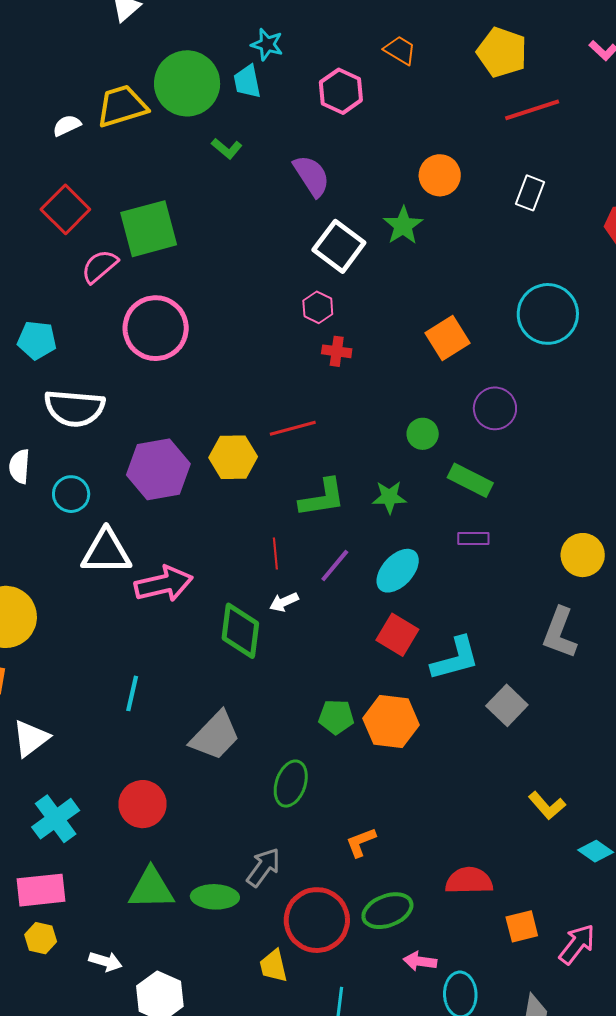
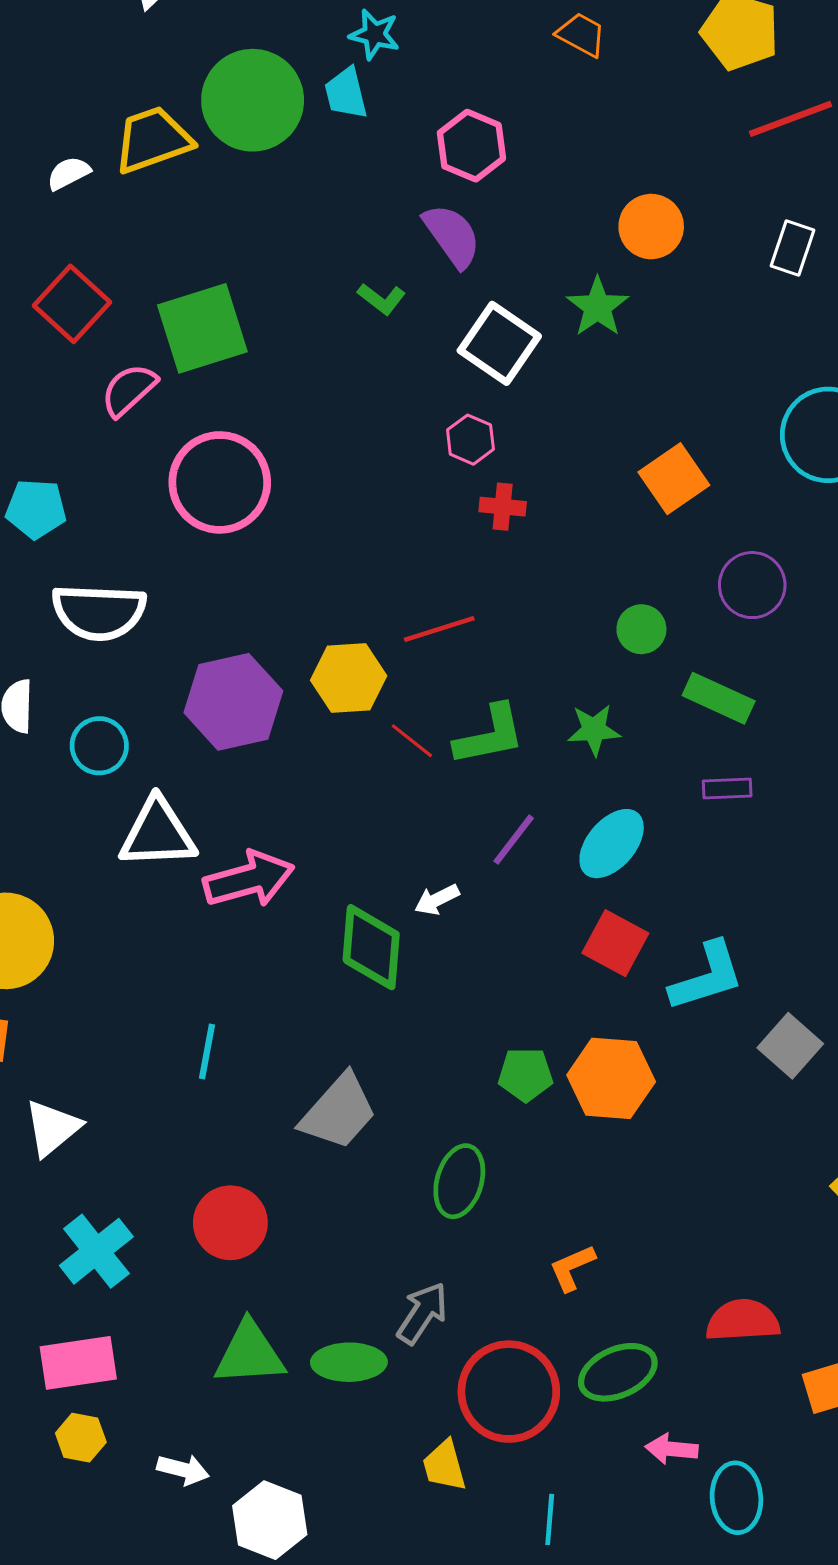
pink hexagon: (341, 91) -> (471, 146), moved
green L-shape: (227, 149) -> (381, 299), moved
red line: (275, 553) -> (412, 741), moved, turned -44

